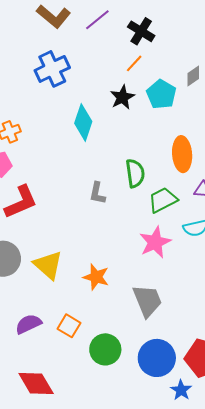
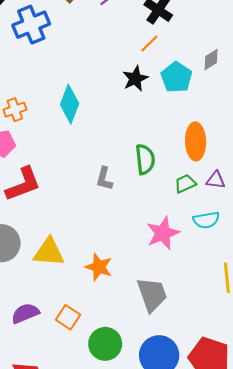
blue cross: (52, 69) -> (31, 25), moved
cyan diamond: (83, 122) -> (70, 104), moved
green trapezoid: (163, 200) -> (185, 184), moved, size x0.7
yellow triangle: (48, 265) -> (49, 252), turned -40

